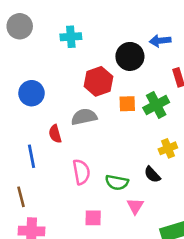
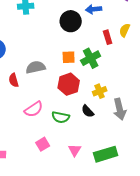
red hexagon: (98, 81) -> (69, 84), moved
pink semicircle: (81, 172) -> (34, 109), turned 66
pink triangle: (135, 206) -> (75, 150), moved
pink square: (93, 218) -> (43, 144), turned -32

